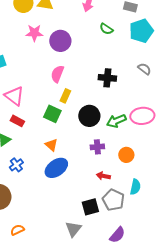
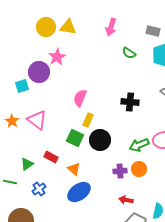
pink star: (34, 33) -> (57, 57), turned -30
purple circle: (60, 41) -> (39, 72), moved
black circle: (89, 116) -> (100, 140), moved
red rectangle: (17, 121) -> (51, 157), moved
orange circle: (126, 155) -> (139, 169), moved

